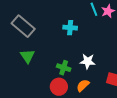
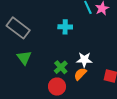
green cross: (64, 68) -> (61, 67), turned 32
orange semicircle: (83, 85) -> (80, 74), moved

